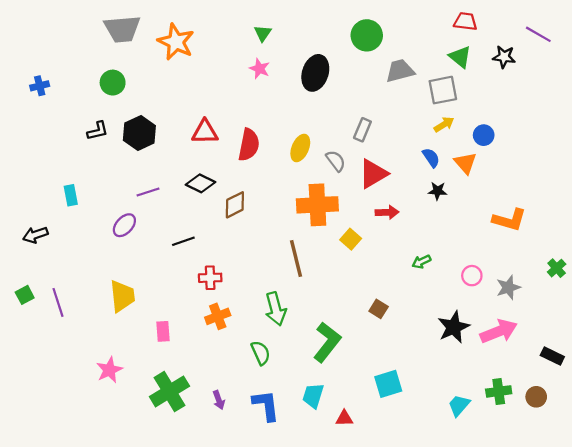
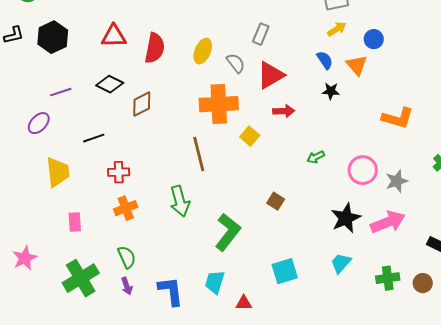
pink circle: (472, 276) -> (363, 170), size x1.5
yellow trapezoid: (122, 296) -> (58, 172), moved
green semicircle: (261, 353) -> (127, 257), moved
cyan trapezoid: (459, 405) -> (341, 263), moved

